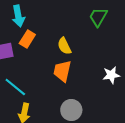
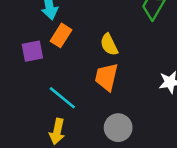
cyan line: (15, 87) -> (62, 98), moved

